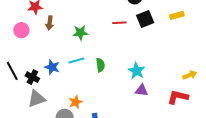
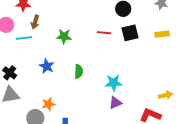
cyan line: (76, 60) -> (24, 38), moved
blue star: (52, 67) -> (47, 66), moved
cyan star: (137, 71) -> (114, 83), turned 30
purple triangle: (141, 90) -> (115, 103), turned -40

